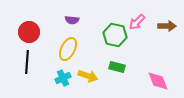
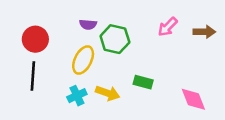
green hexagon: (115, 35) -> (115, 39), moved

